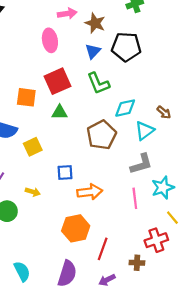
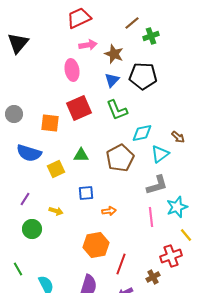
green triangle: (60, 112) -> (81, 155), moved
orange arrow: (90, 192) -> (109, 211), size x0.6
brown cross: (137, 263) -> (153, 277), turned -32

